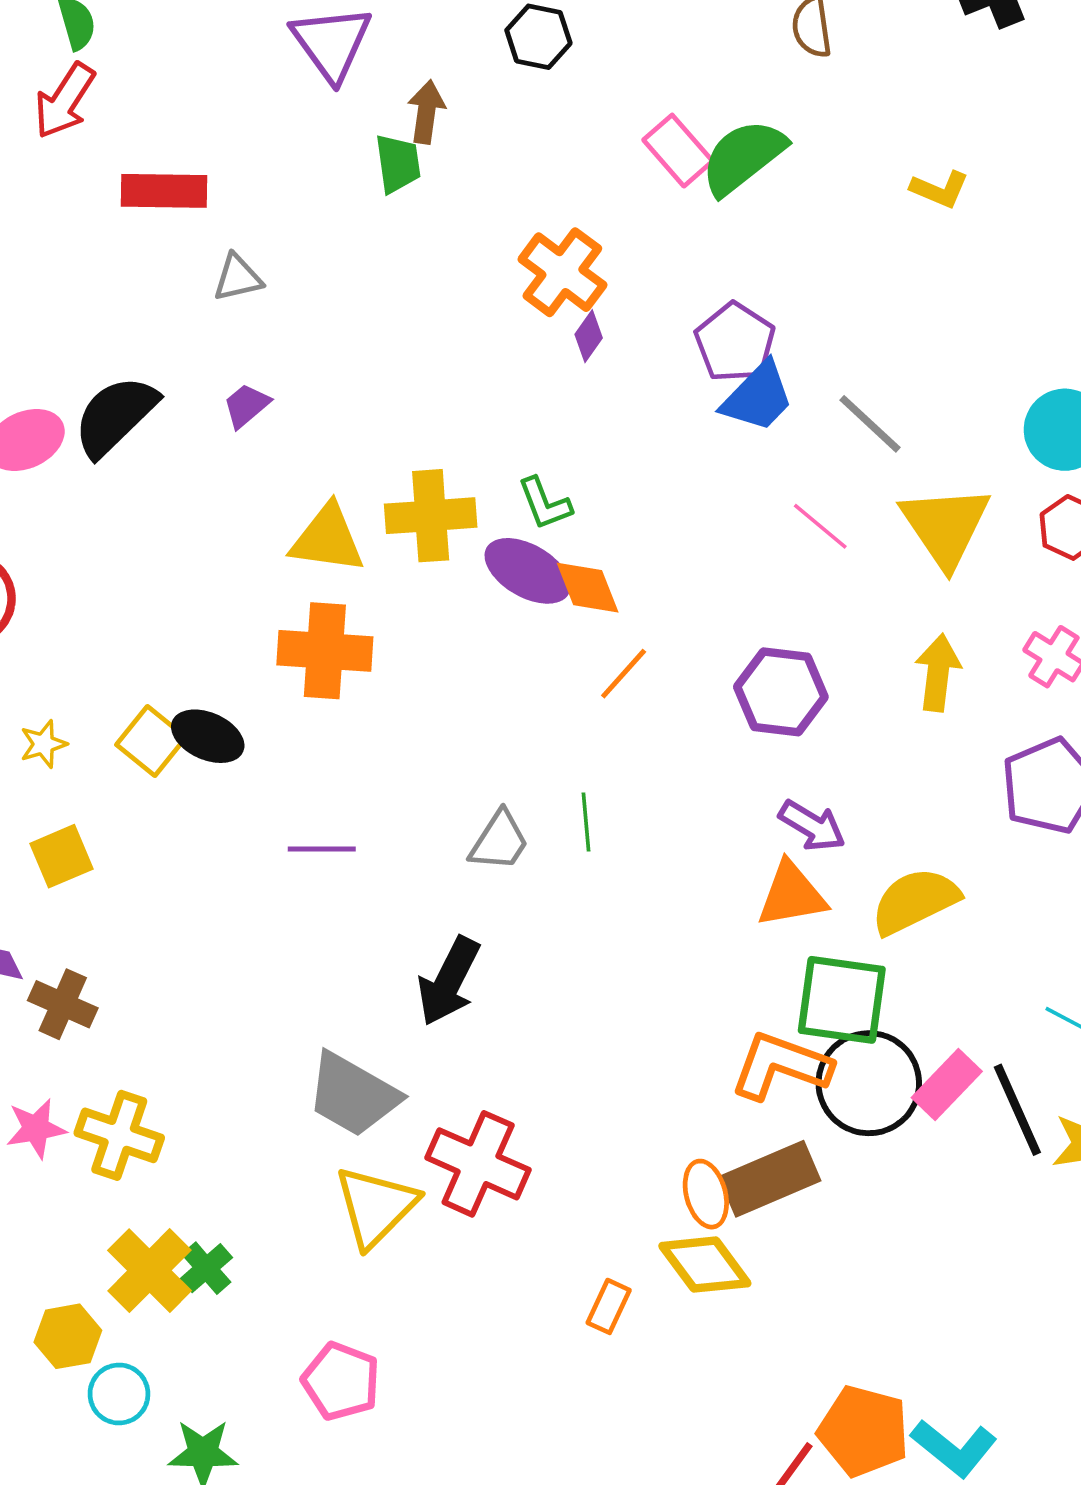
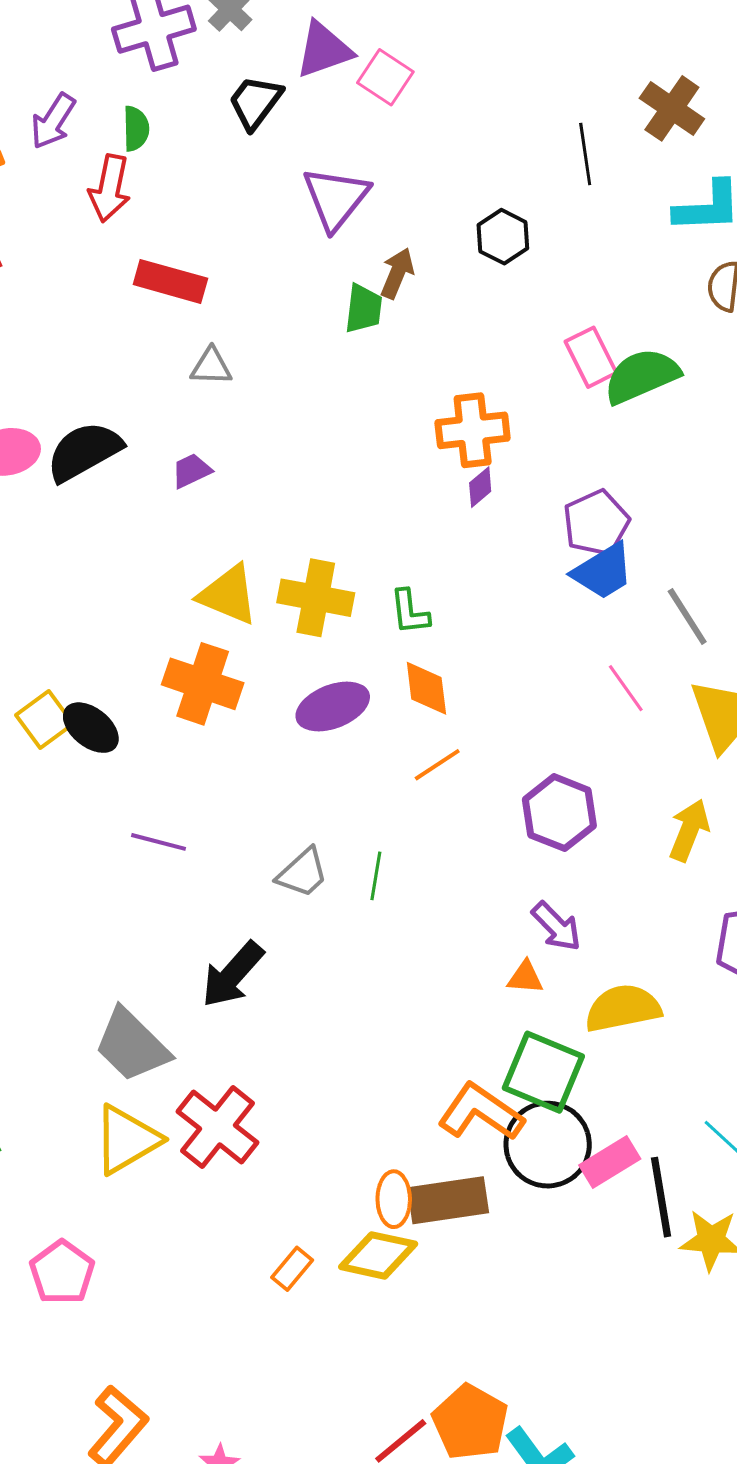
red arrow: (65, 101) -> (110, 188), turned -36
orange cross: (562, 272) -> (473, 430), turned 32
purple ellipse: (528, 571) -> (333, 706), moved, turned -66
orange triangle: (792, 895) -> (525, 977), size x0.6
yellow diamond: (705, 1265) -> (378, 1255), turned -56

